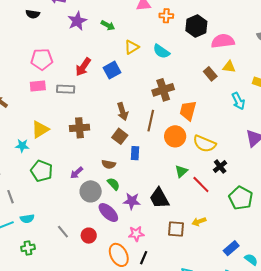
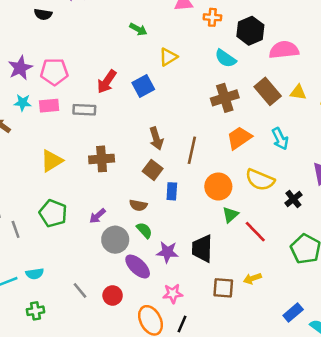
purple star: (77, 21) -> (20, 68), moved
cyan semicircle: (161, 51) -> (225, 58), moved
yellow triangle: (229, 67) -> (298, 92), moved
brown rectangle: (210, 74) -> (268, 91), size x1.5
brown cross: (163, 90) -> (225, 98), moved
cyan arrow: (238, 101) -> (280, 139), moved
orange trapezoid: (188, 111) -> (239, 138), turned 40
orange circle: (175, 136) -> (218, 186), moved
cyan star: (22, 146) -> (23, 103), moved
black cross: (220, 167) -> (293, 199), moved
gray line: (10, 197) -> (16, 229), moved
black trapezoid: (159, 198) -> (202, 248), turned 30

